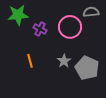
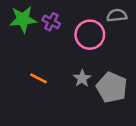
purple cross: (40, 29) -> (51, 22), moved
orange line: (30, 61) -> (38, 78), turned -48

